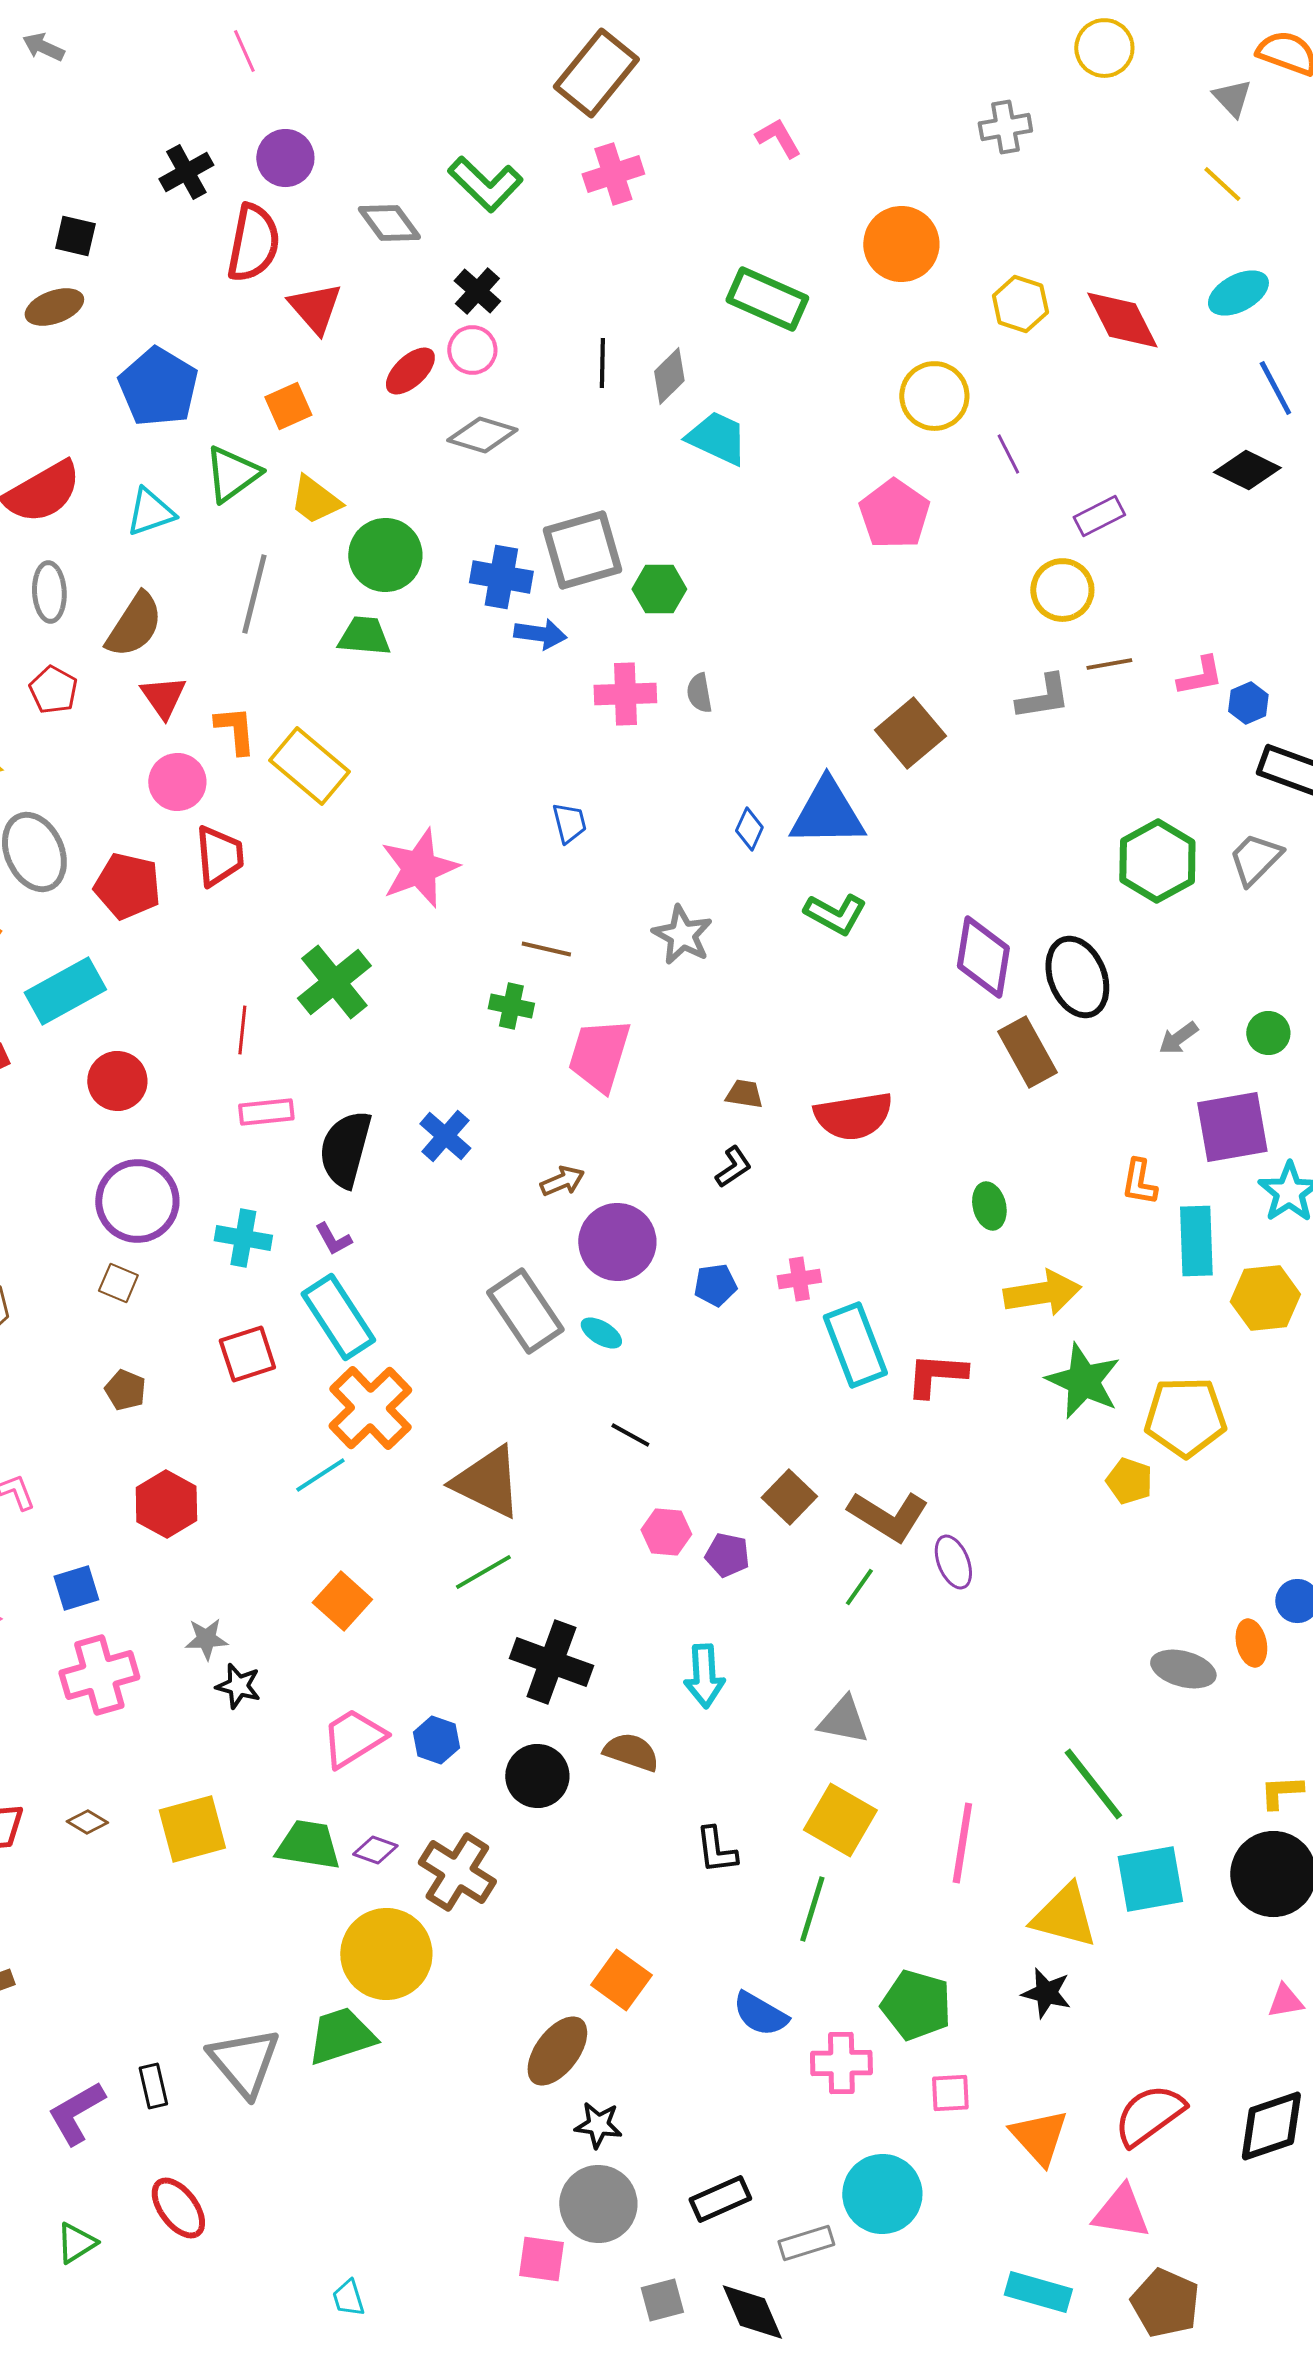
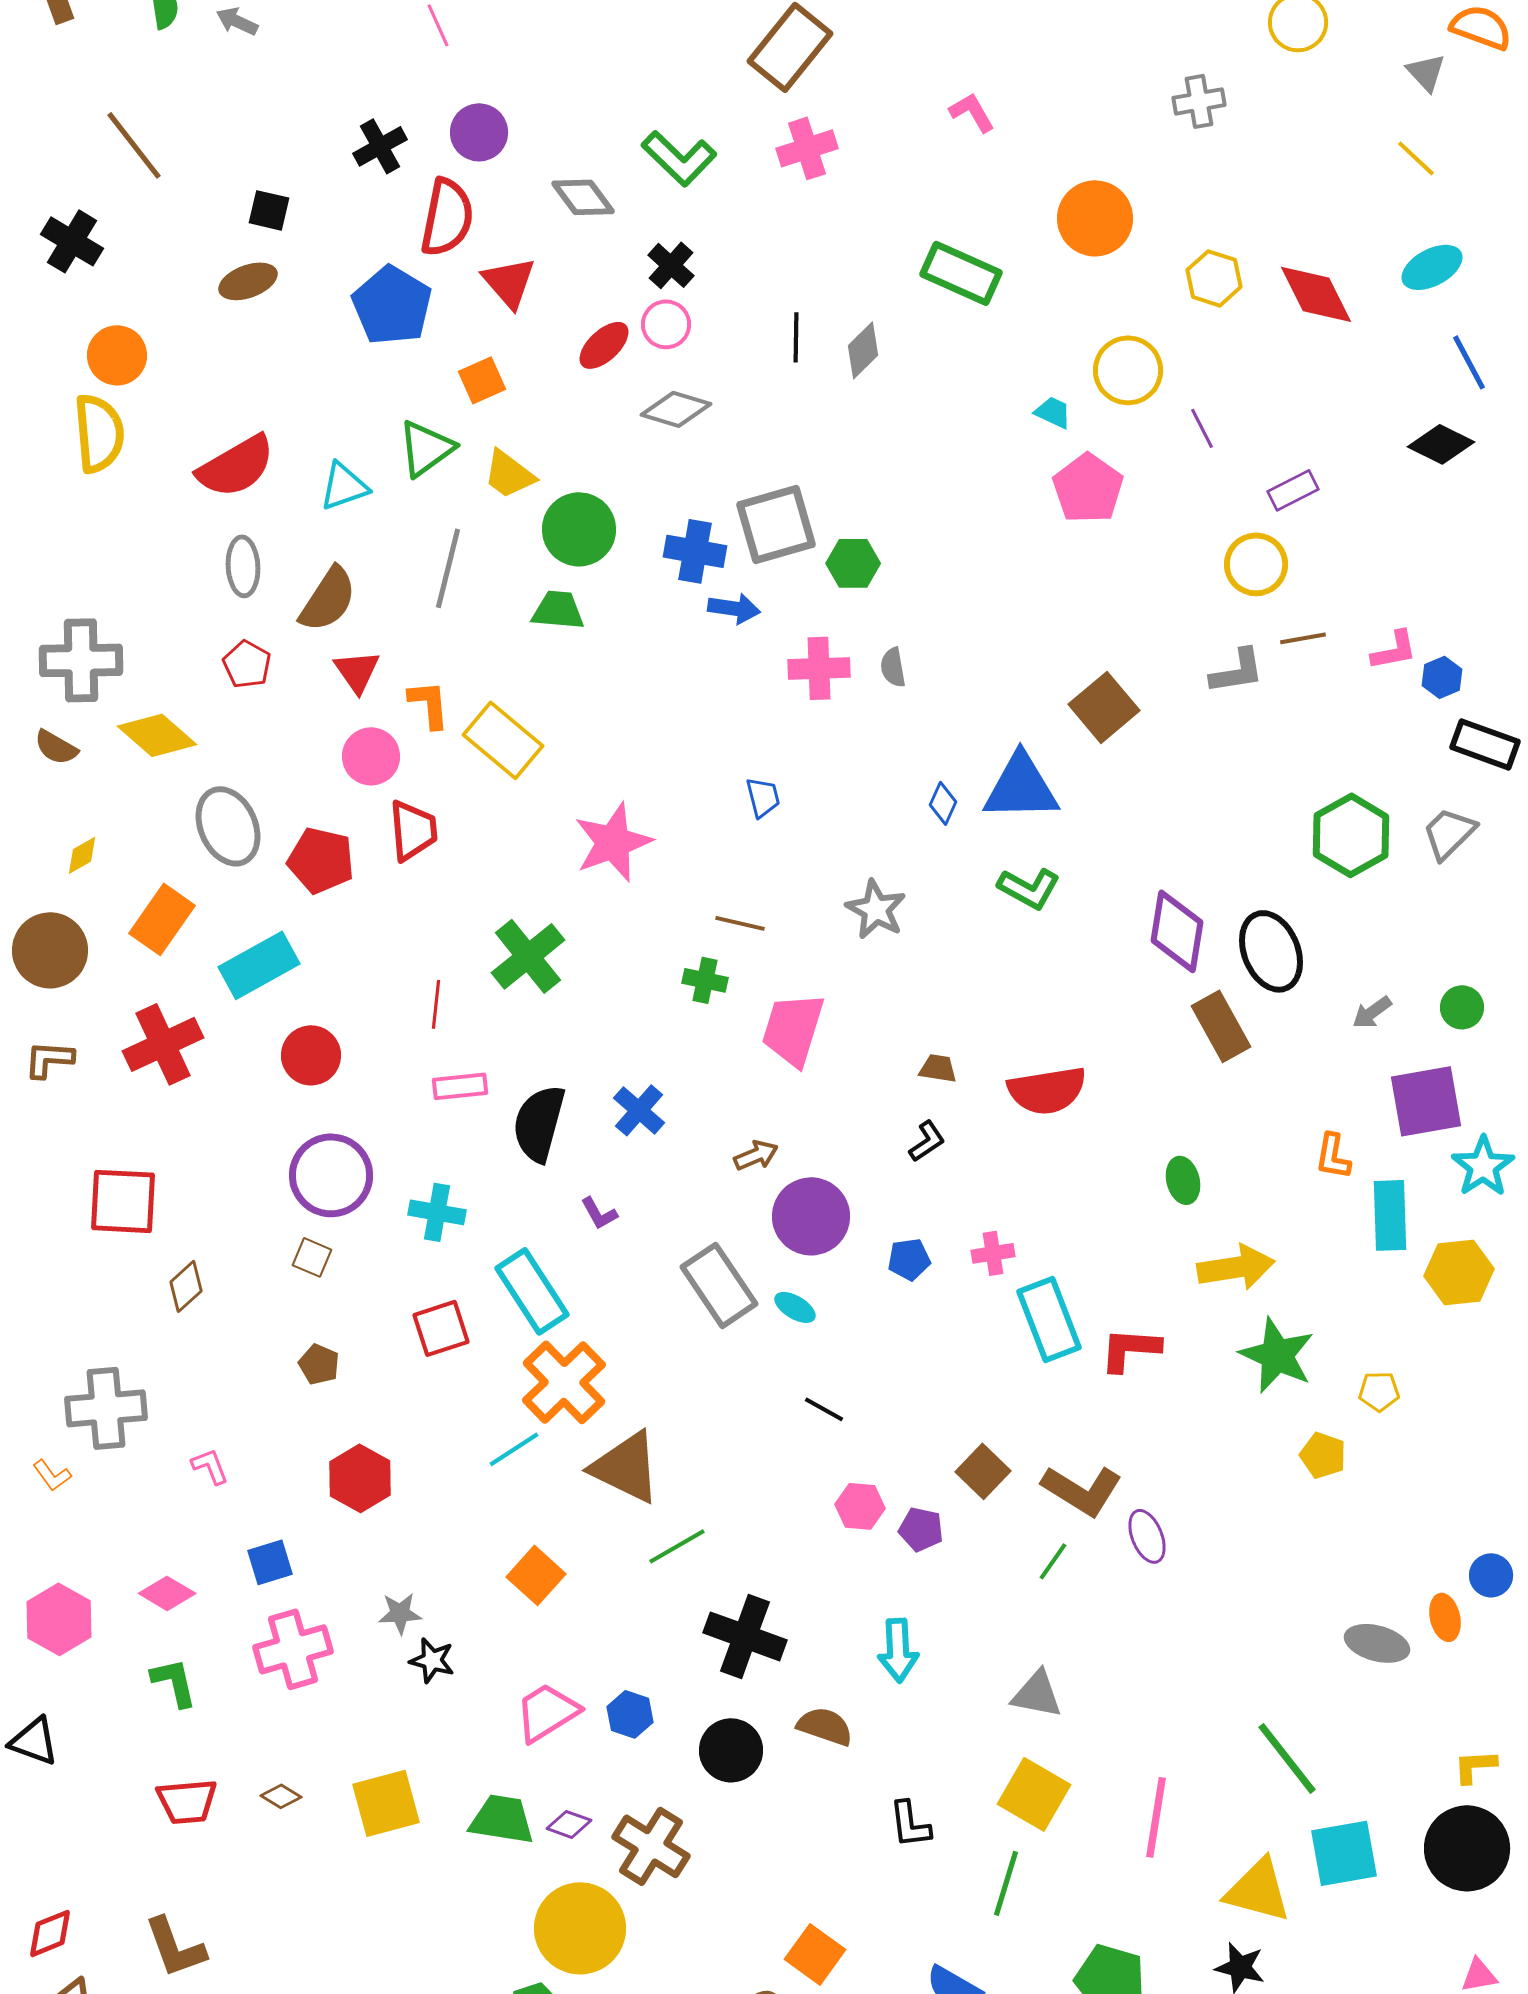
blue pentagon: (158, 387) -> (392, 305), moved
cyan trapezoid: (717, 438) -> (1053, 412), moved, size x0.6
purple L-shape: (333, 1239) -> (599, 1213), moved
yellow pentagon: (1185, 1417) -> (1379, 1391), size x0.5
brown triangle: (487, 1482) -> (626, 1467), moved

